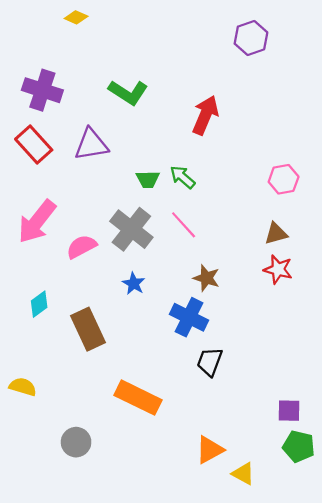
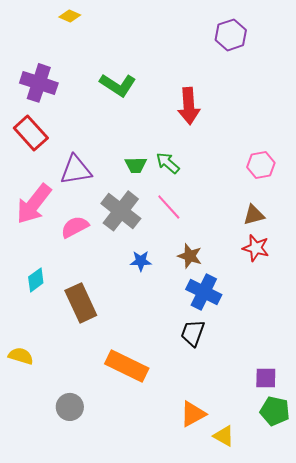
red arrow: (205, 115) -> (189, 106), turned 153
purple triangle: (91, 144) -> (76, 170), moved
blue star: (134, 284) -> (141, 261), moved, turned -30
blue cross: (189, 317) -> (204, 292), moved

